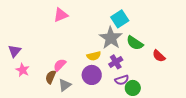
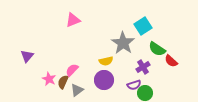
cyan square: (120, 19) -> (143, 26), moved
green semicircle: (135, 43) -> (157, 49), moved
purple cross: (116, 62) -> (143, 67), moved
pink star: (23, 70) -> (49, 79), moved

